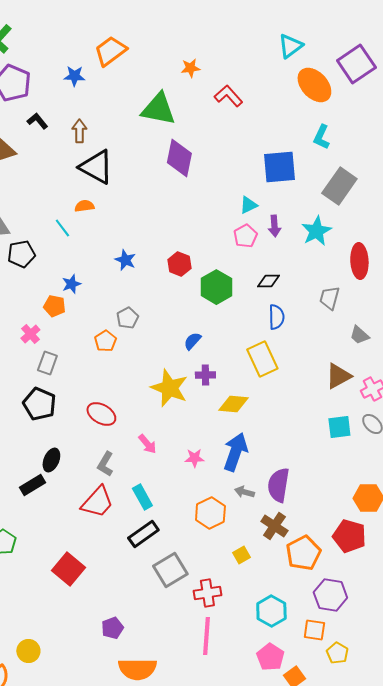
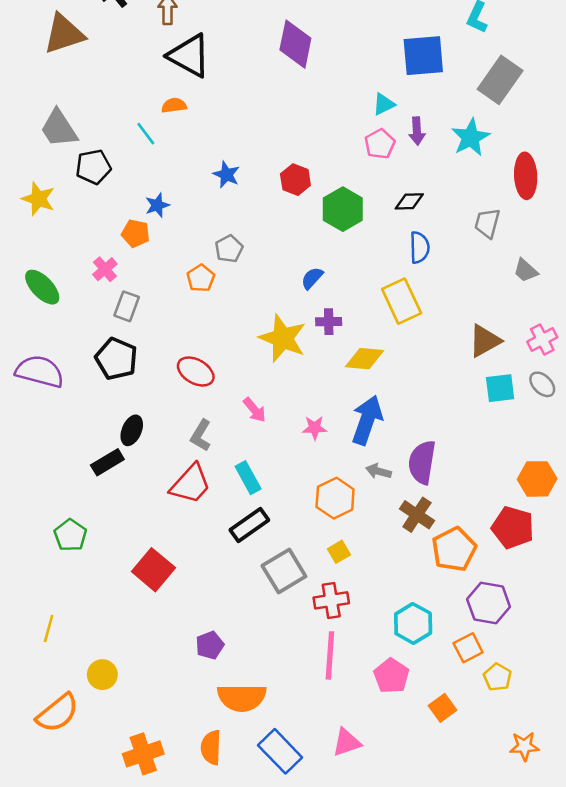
brown triangle: (338, 376) -> (485, 341), moved
yellow square: (241, 555) -> (339, 552), moved
orange square: (314, 630) -> (468, 648), turned -35
pink pentagon: (270, 657) -> (391, 676), moved

